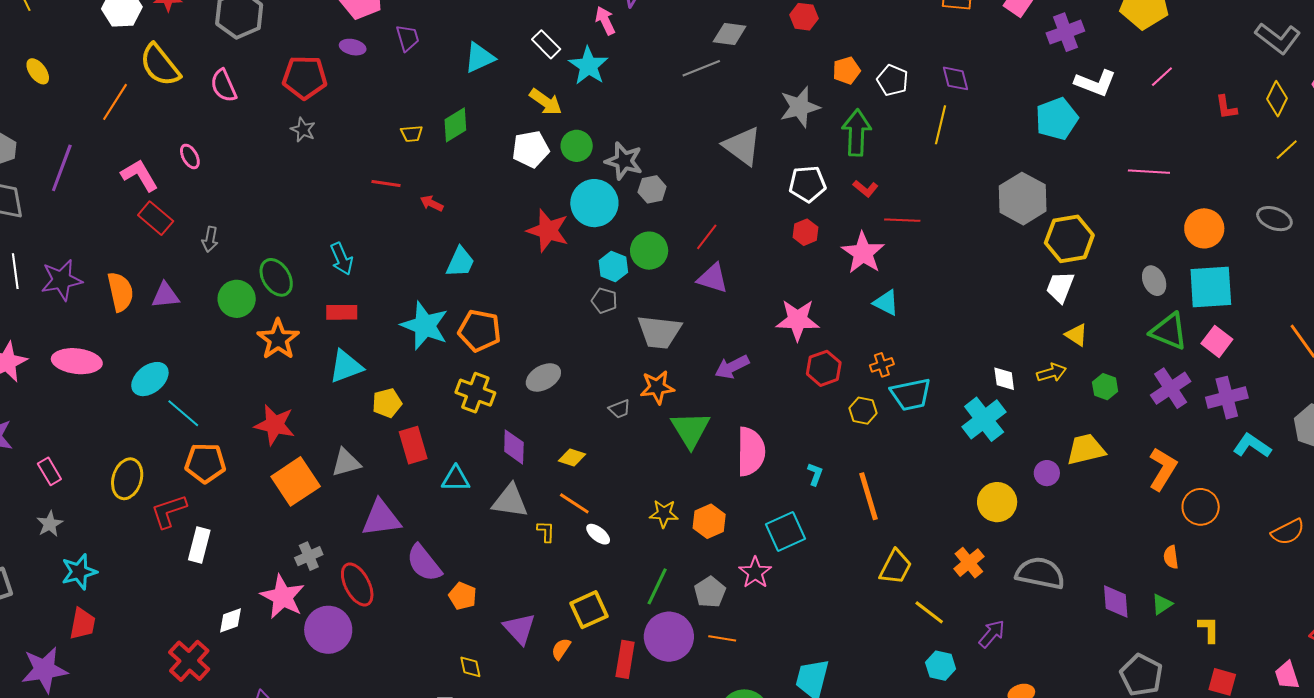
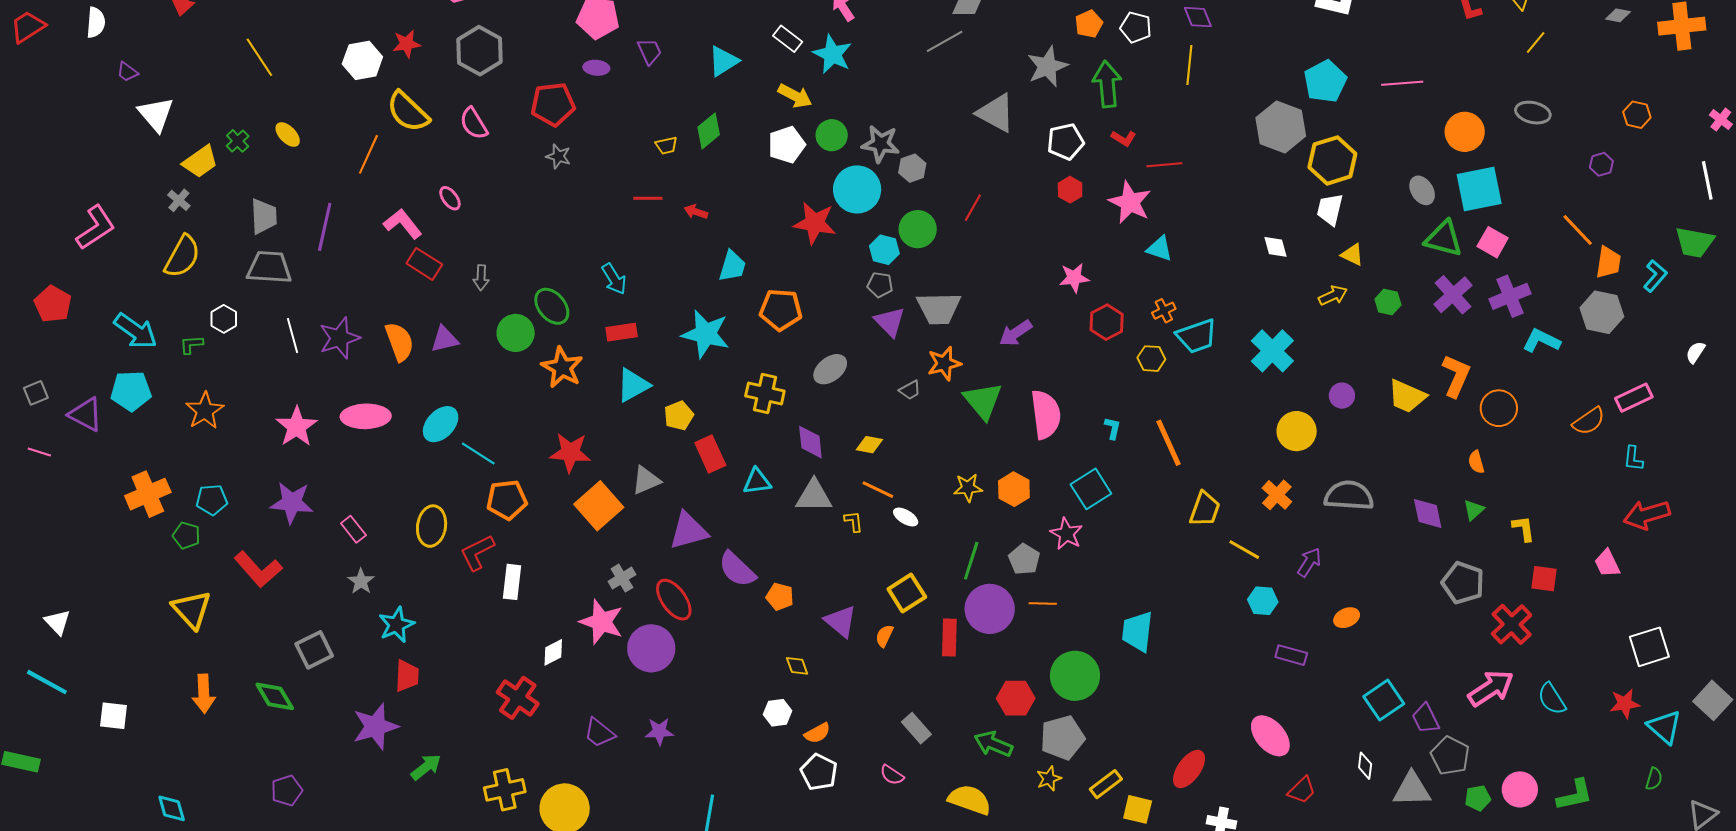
cyan pentagon: (1057, 119) -> (1325, 81), moved
purple triangle: (713, 278) -> (890, 322), moved, turned 36
pink star: (798, 320) -> (1074, 278), size x0.7
orange pentagon: (480, 331) -> (781, 310), moved
white diamond: (1004, 379) -> (1275, 247), moved
yellow trapezoid: (1086, 449) -> (1407, 396), moved, turned -135

